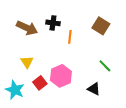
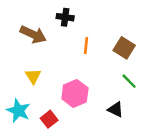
black cross: (53, 23) -> (65, 17), moved
brown square: (101, 26) -> (124, 48), moved
red square: (40, 83) -> (49, 119), moved

